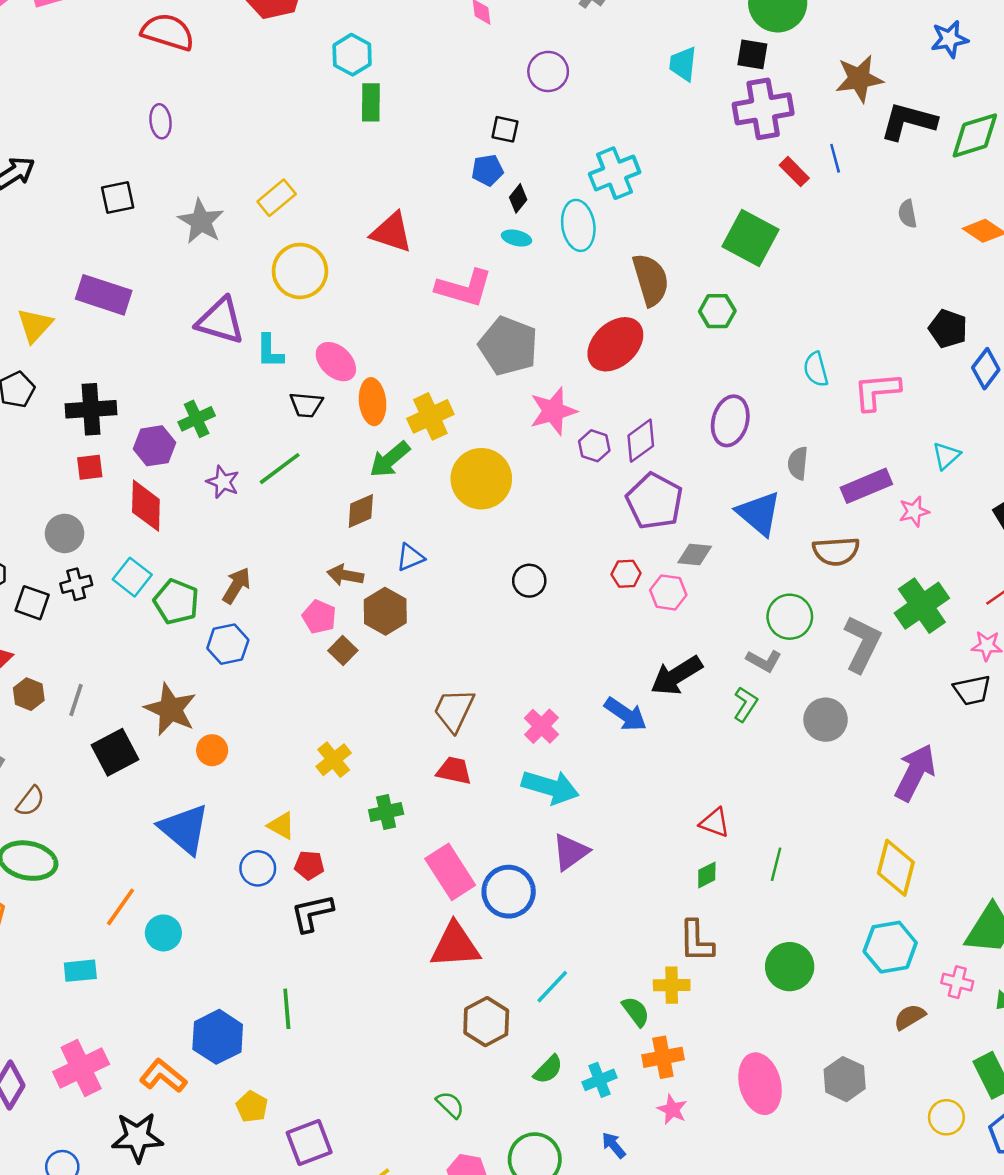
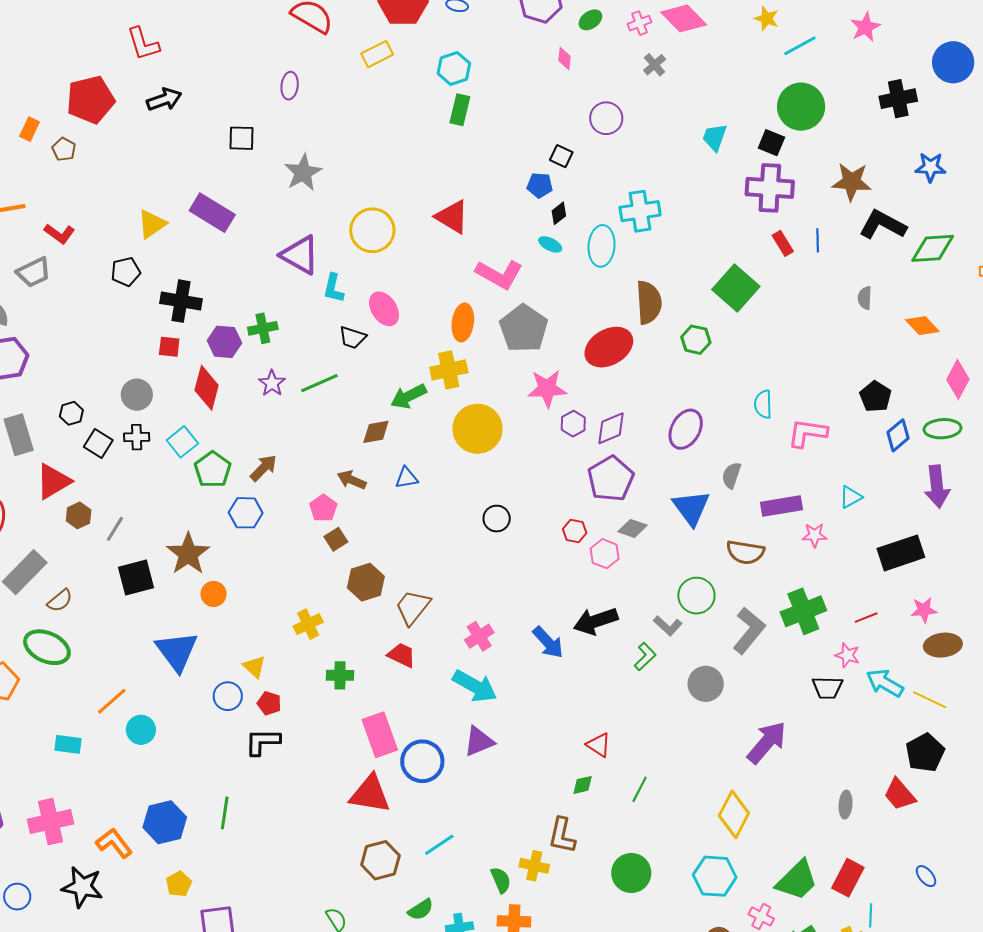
yellow rectangle: (277, 198) -> (377, 54), moved
orange ellipse: (373, 402) -> (463, 322), moved
brown hexagon: (385, 611) -> (366, 582), moved

